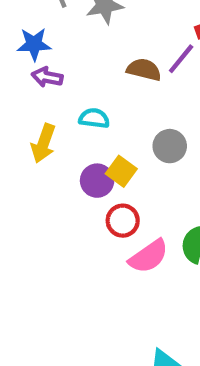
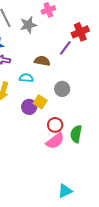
brown semicircle: (144, 70) -> (42, 61), moved
red circle: (123, 221) -> (55, 125), moved

